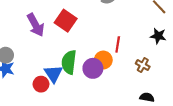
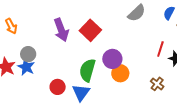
red line: (118, 44) -> (160, 49), moved
purple circle: (93, 68) -> (112, 59), moved
blue triangle: (53, 74) -> (81, 93), moved

